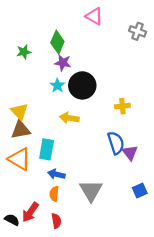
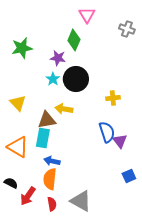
pink triangle: (94, 16) -> (87, 15), turned 30
green diamond: (57, 42) -> (74, 40), moved
green star: (24, 52) -> (22, 48), size x1.5
brown triangle: (21, 130) -> (47, 120), moved
gray triangle: (91, 191) -> (81, 201), moved, turned -30
orange semicircle: (54, 194) -> (50, 179), size x1.5
black semicircle: (12, 220) -> (11, 183), moved

